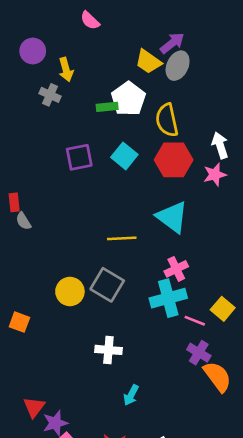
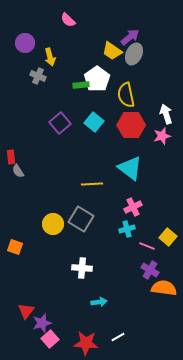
purple square: (79, 157) -> (60, 123), turned -30
cyan cross: (168, 298) -> (127, 229), size x0.6
orange semicircle: (217, 377) -> (164, 288), turned -45
cyan arrow: (131, 395) -> (99, 302), turned -126

